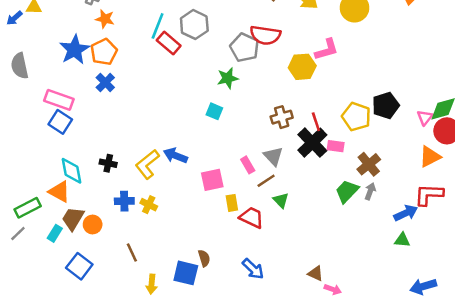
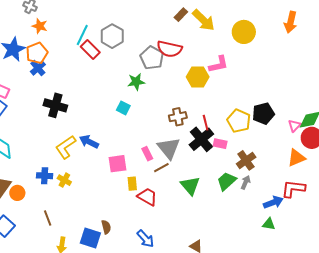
blue cross: (105, 83) -> (38, 68), moved
gray triangle: (273, 156) -> (169, 148), size x1.4
black cross: (108, 163) -> (55, 105), moved, size x1.6
green triangle: (281, 200) -> (190, 186), moved, size x1.5

